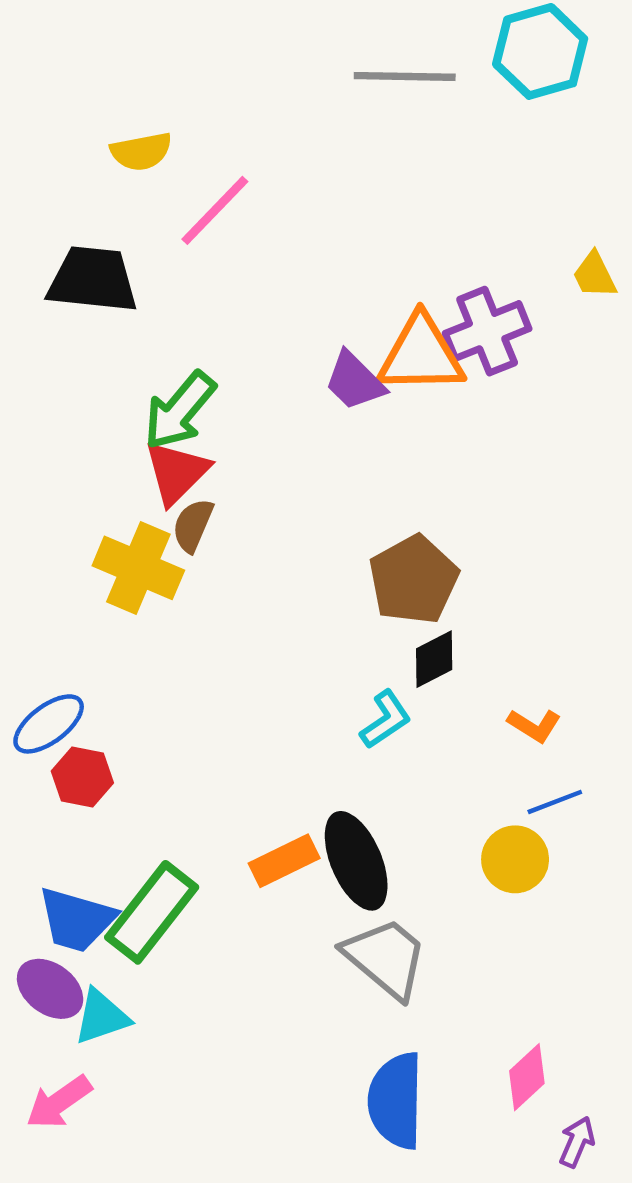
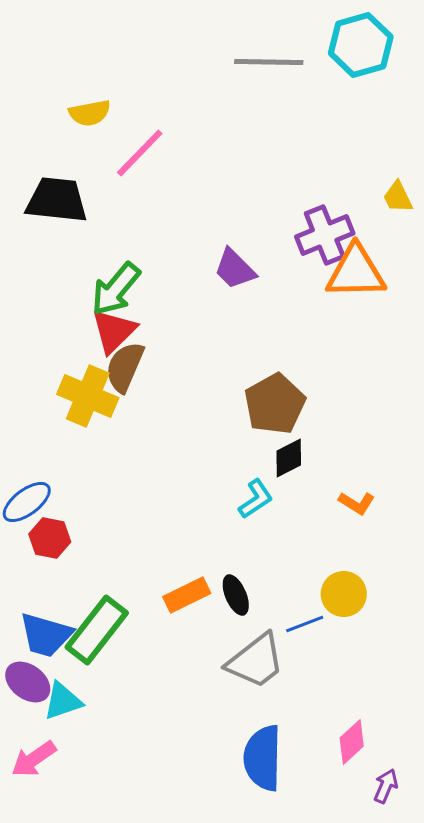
orange triangle: (421, 355) -> (356, 272), moved
brown semicircle: (193, 525) -> (125, 367), size x1.4
blue line: (555, 802) -> (305, 624), moved
black ellipse: (356, 861) -> (236, 595), size x0.6
gray trapezoid: (386, 958) -> (256, 661), turned 102

